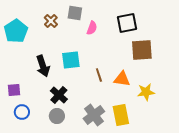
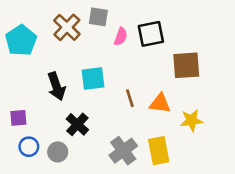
brown cross: (51, 21) -> (67, 27), size x1.5
black square: (127, 23) -> (151, 34), moved
gray circle: (57, 116) -> (58, 152), moved

